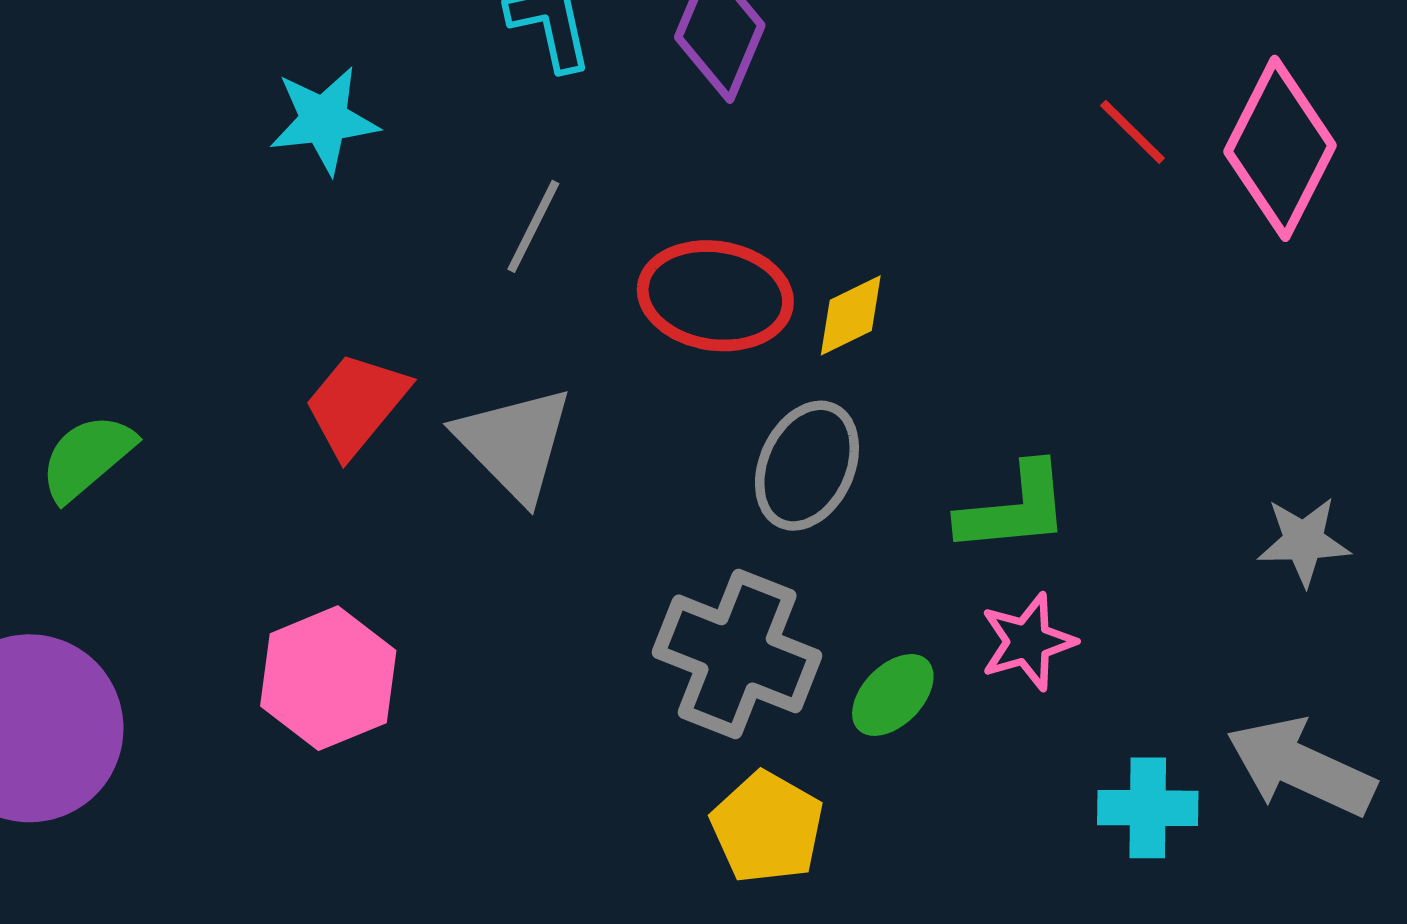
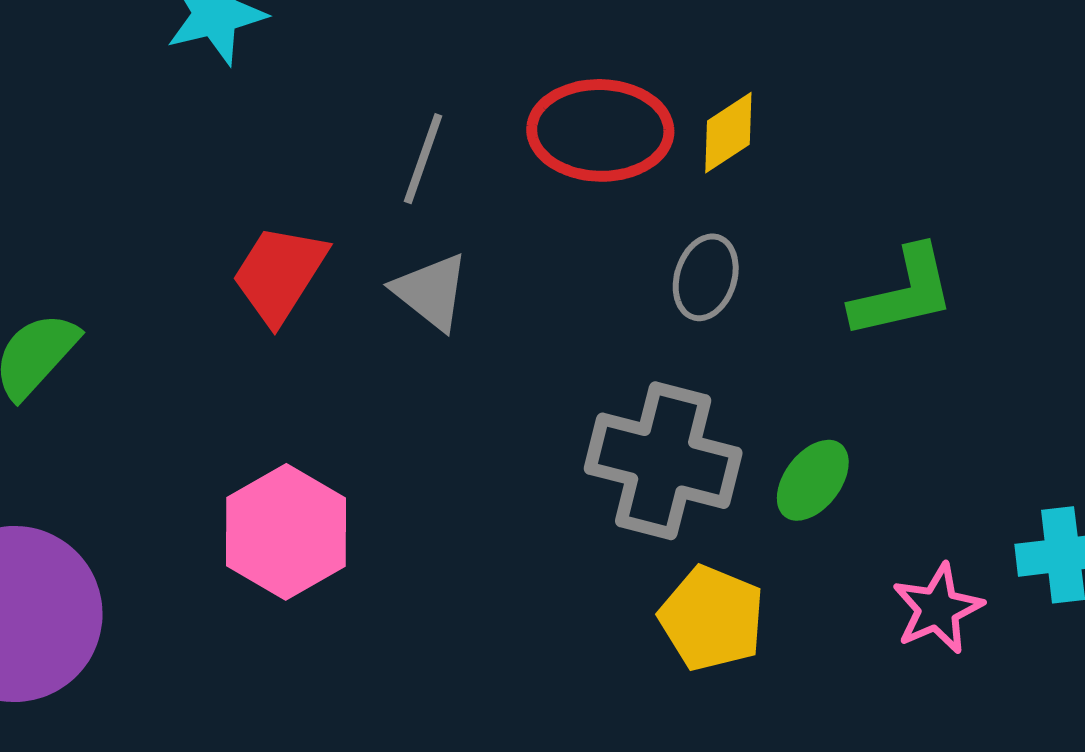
gray line: (533, 226) -> (423, 159), moved
gray triangle: (514, 443) -> (431, 292), size x0.7
gray ellipse: (807, 466) -> (706, 277), size x0.7
pink star: (1028, 642) -> (938, 609), moved

